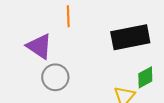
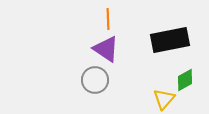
purple triangle: (39, 46) -> (106, 49), moved

